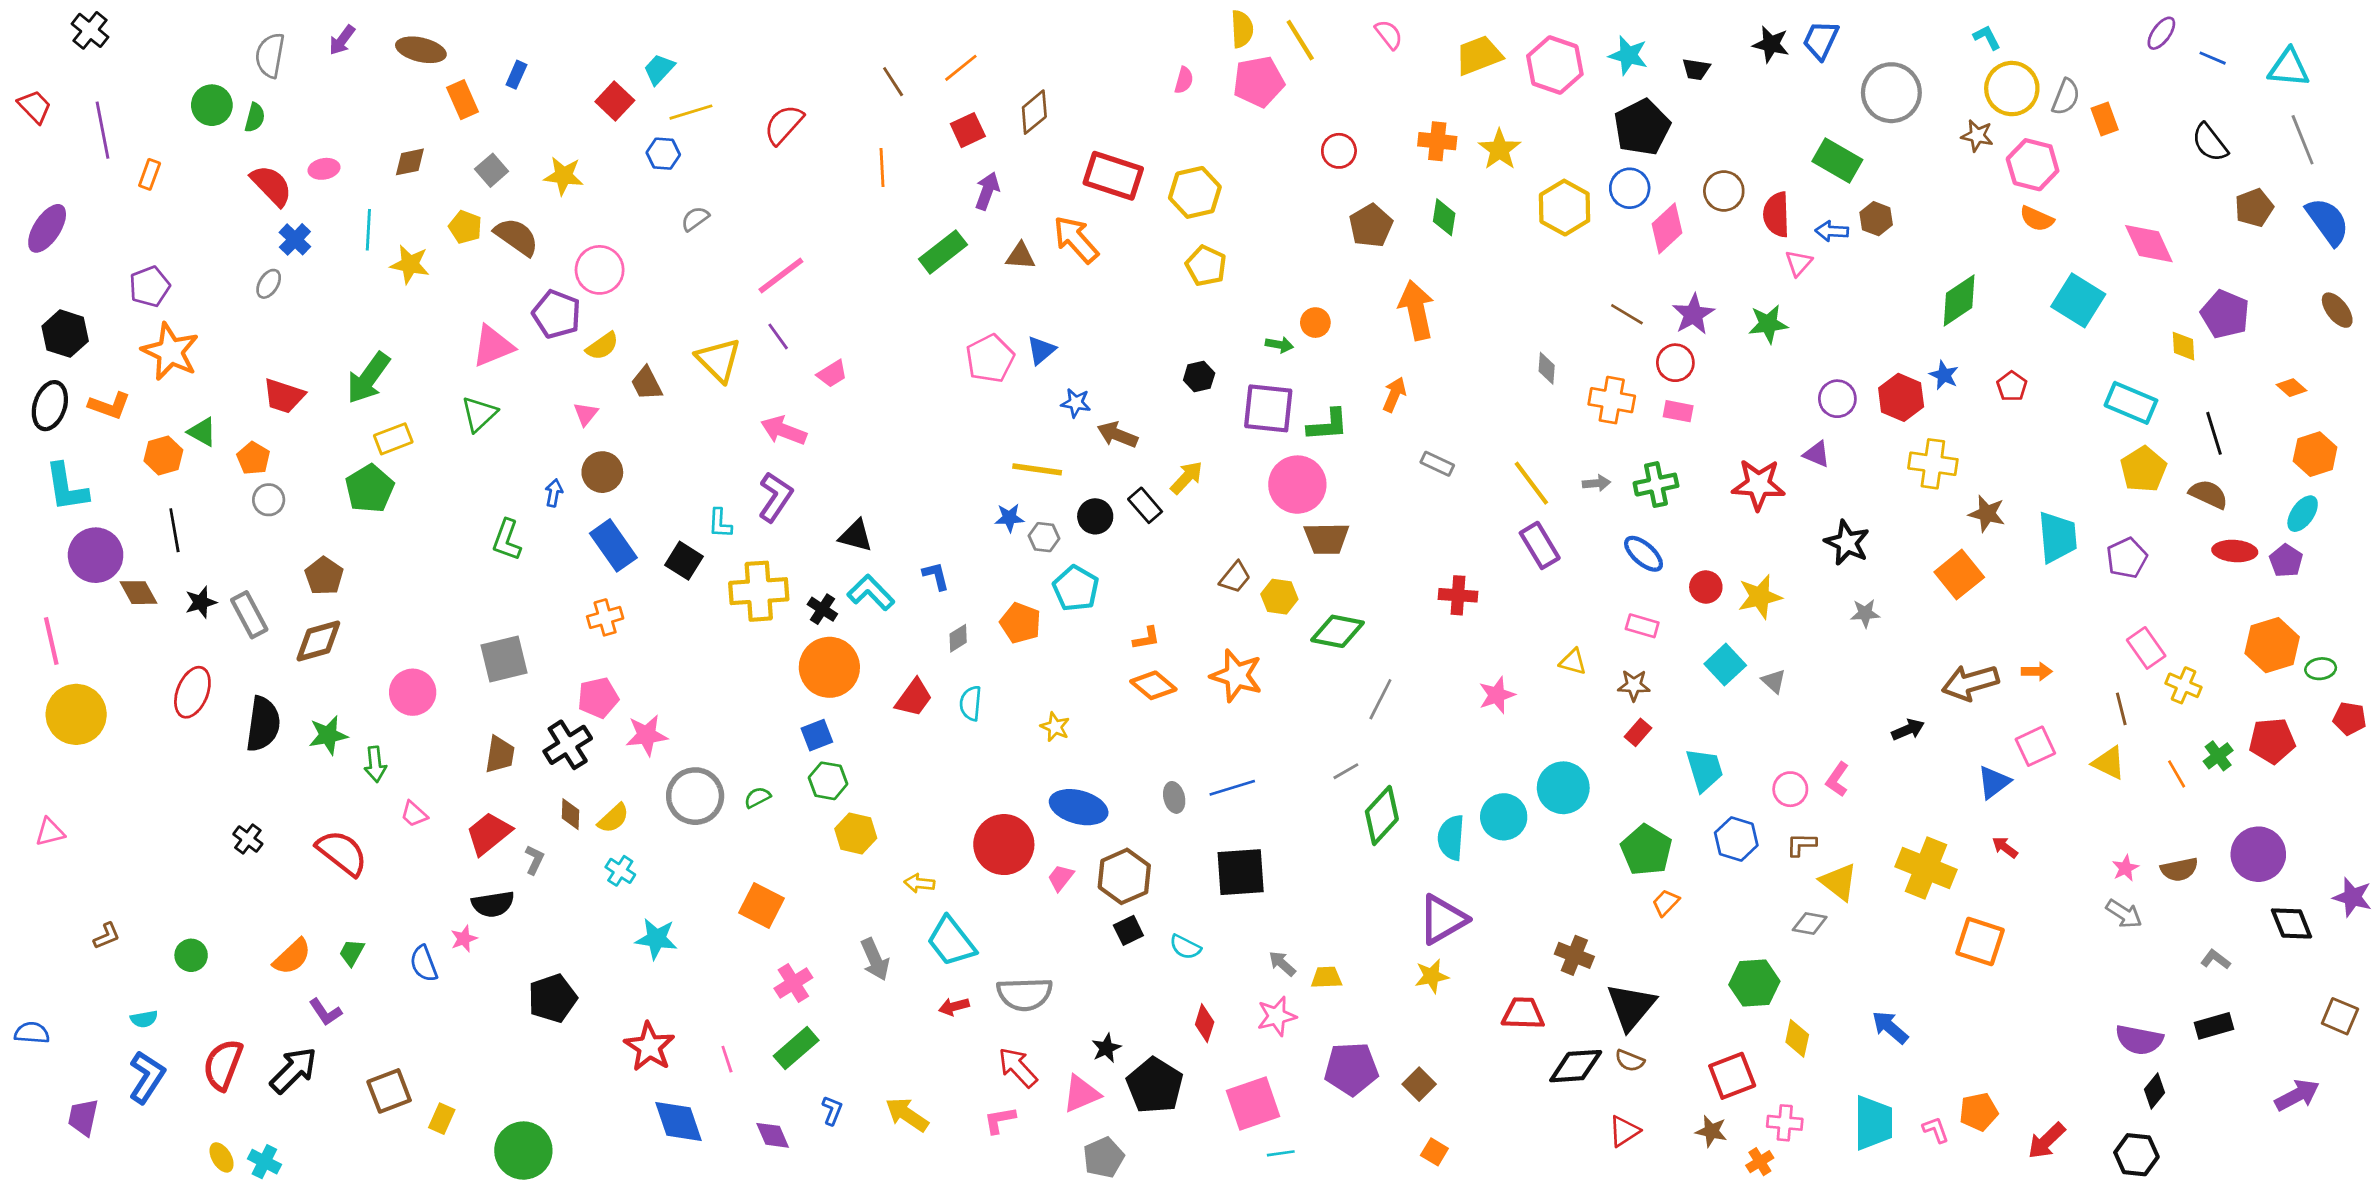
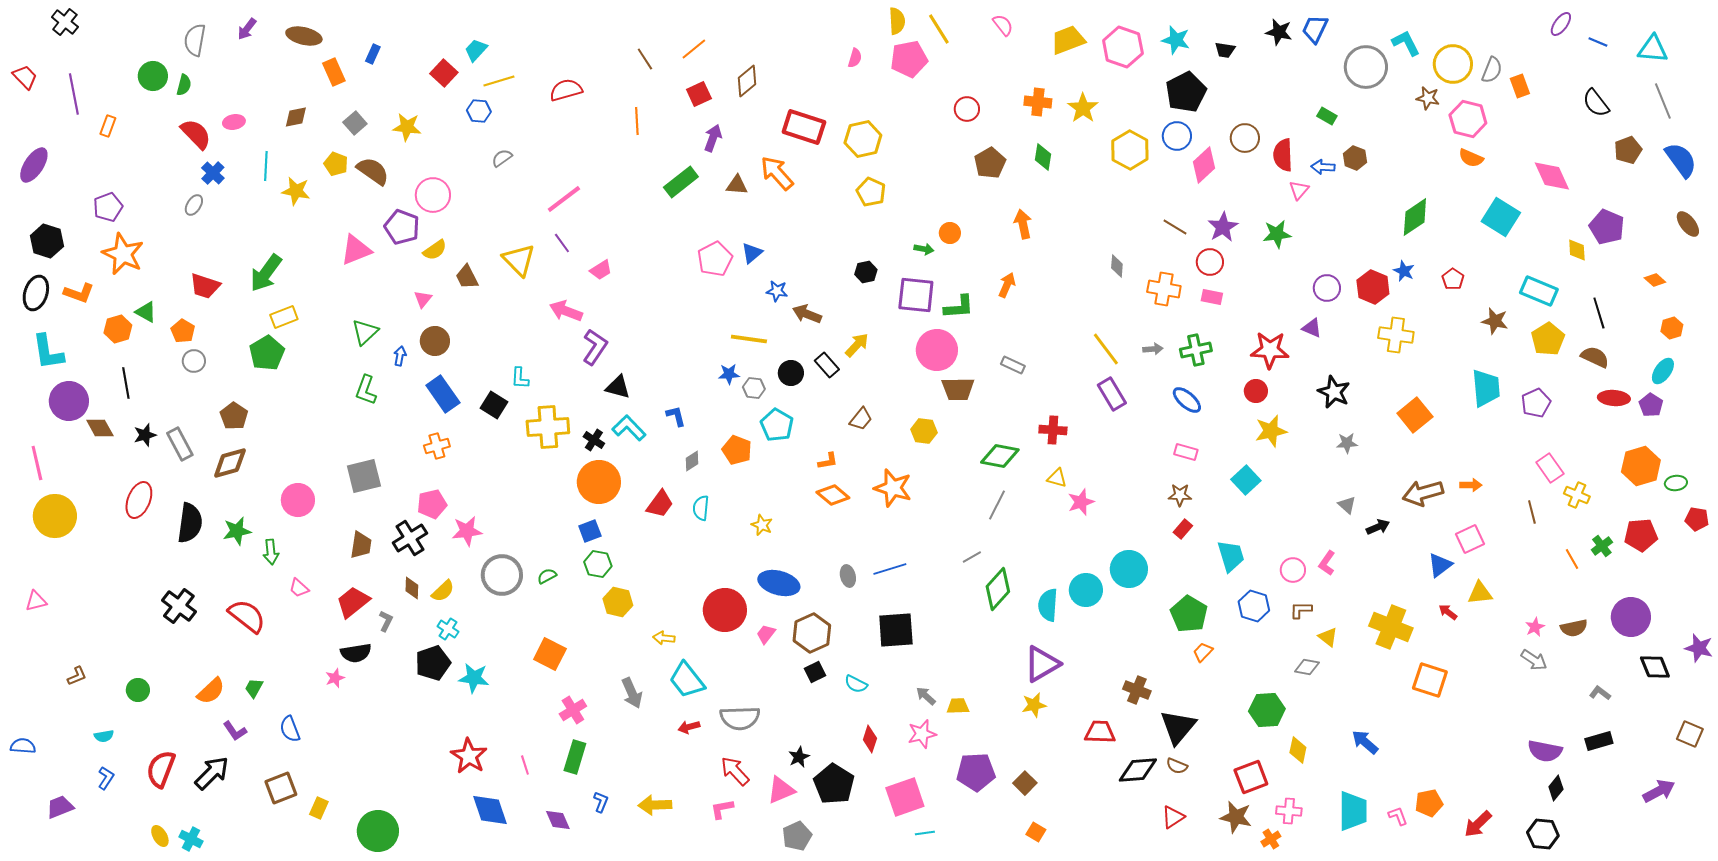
cyan L-shape: (1987, 37) -> (1406, 43), moved, size x1.4
red semicircle: (784, 125) -> (566, 90), turned 32
green rectangle: (1837, 161) -> (1327, 116), size x0.6
orange arrow: (1416, 310) -> (1023, 224), size x0.7
green triangle: (479, 414) -> (365, 332), moved
orange hexagon: (2315, 454) -> (1672, 328), size x0.7
gray rectangle: (1437, 464) -> (1013, 365), moved
purple L-shape: (775, 497) -> (595, 347), moved
brown star: (1987, 514) -> (1495, 321), moved
brown trapezoid: (1235, 577) -> (861, 419), moved
red circle: (1706, 587) -> (1256, 391), moved
green diamond: (1338, 631) -> (1000, 456), moved
yellow triangle: (1573, 662) -> (1057, 478), moved
gray triangle: (1774, 681) -> (1347, 505), moved
yellow triangle: (2109, 763) -> (1480, 593), moved, turned -32
black cross: (248, 839) -> (179, 606), size x1.6
yellow triangle: (1839, 882) -> (1328, 637), size x0.7
blue semicircle: (424, 964) -> (290, 729), moved
black pentagon: (552, 998) -> (433, 663), moved
green rectangle: (796, 1048) -> (575, 757), turned -32
blue L-shape: (147, 1077) -> (106, 778), size x0.6
yellow arrow: (907, 1115) -> (655, 805), turned -36
purple trapezoid: (83, 1117) -> (60, 807), turned 56
brown star: (1711, 1131) -> (1236, 817), size x1.4

